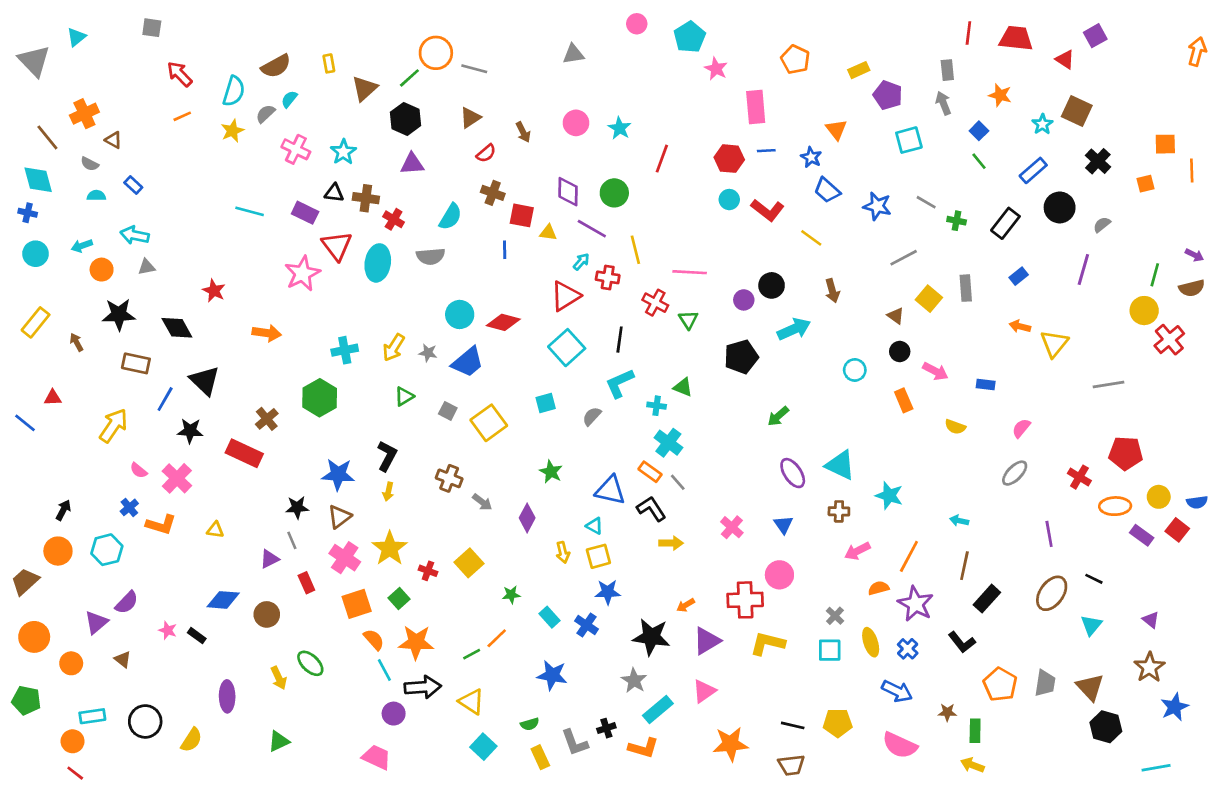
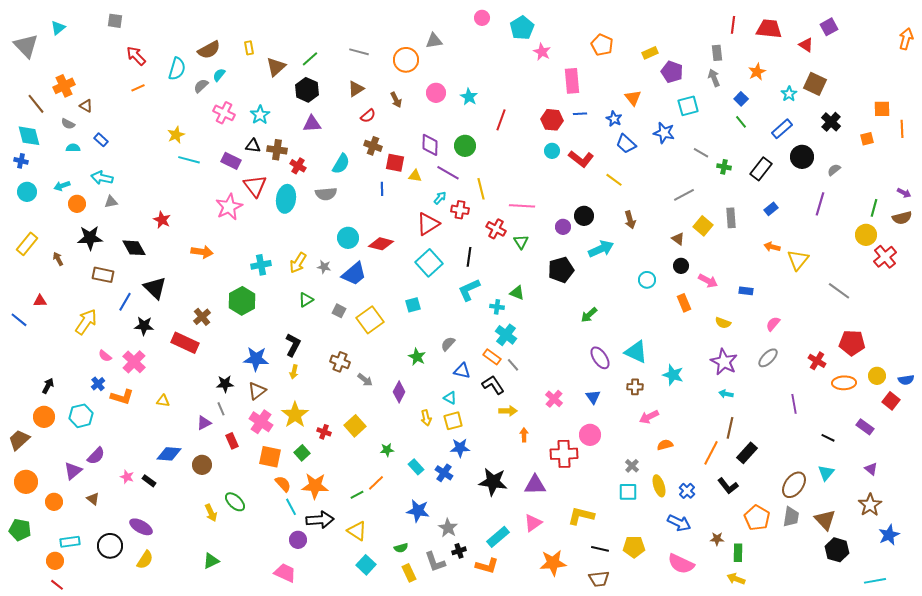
orange circle: (436, 53) -> (406, 60), moved
orange star: (1000, 95) -> (757, 72), turned 30
yellow star: (232, 131) -> (176, 135), moved
blue star: (877, 206) -> (664, 133), moved
gray line: (1108, 385) -> (839, 291), turned 45
gray semicircle: (592, 416) -> (448, 344), moved
blue triangle: (610, 490) -> (462, 371), size x0.7
purple rectangle: (1142, 535) -> (865, 427), moved
orange line: (909, 556) -> (711, 453), moved
brown ellipse: (1052, 593) -> (794, 485), moved
orange square: (357, 604) -> (270, 457), turned 30
purple star: (916, 604) -> (724, 362), moved
orange arrow: (686, 605) -> (524, 435), moved, turned 120
purple triangle: (707, 641) -> (535, 485), turned 30
yellow L-shape: (768, 644) -> (581, 516), moved
gray star: (634, 681) -> (448, 528), moved
purple ellipse: (227, 696) -> (141, 527), moved, turned -60

